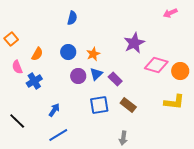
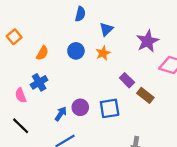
pink semicircle: (17, 67) -> (21, 95), moved
blue triangle: (96, 74) -> (106, 29), moved
purple circle: (78, 76) -> (80, 107), moved
brown rectangle: (128, 105) -> (145, 95), moved

